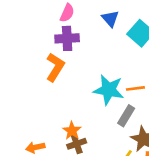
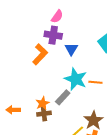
blue triangle: (110, 19) -> (71, 49), moved
gray rectangle: (126, 116) -> (63, 97), moved

